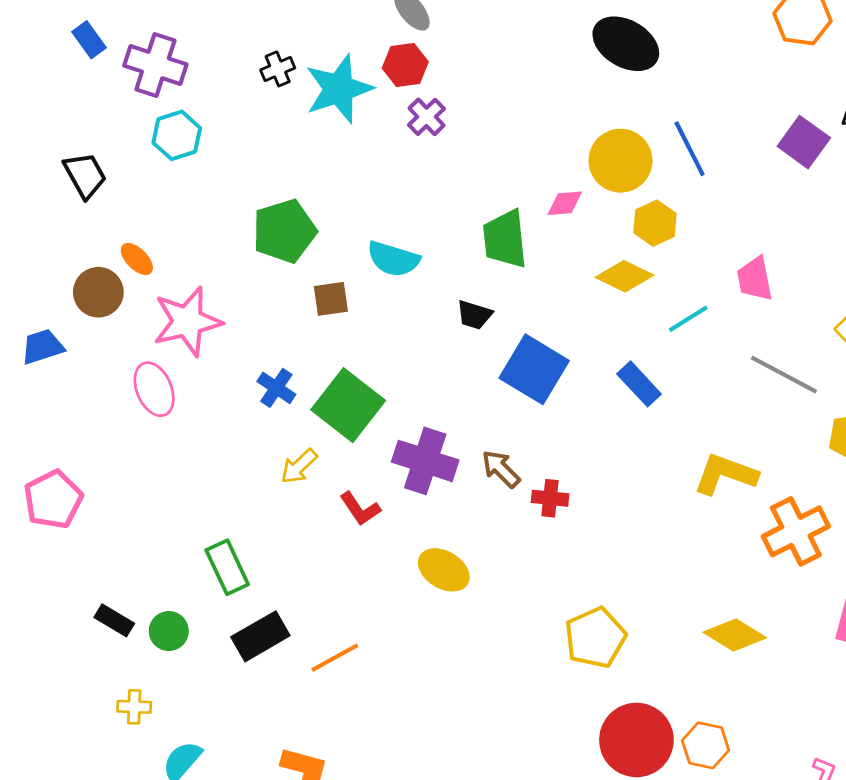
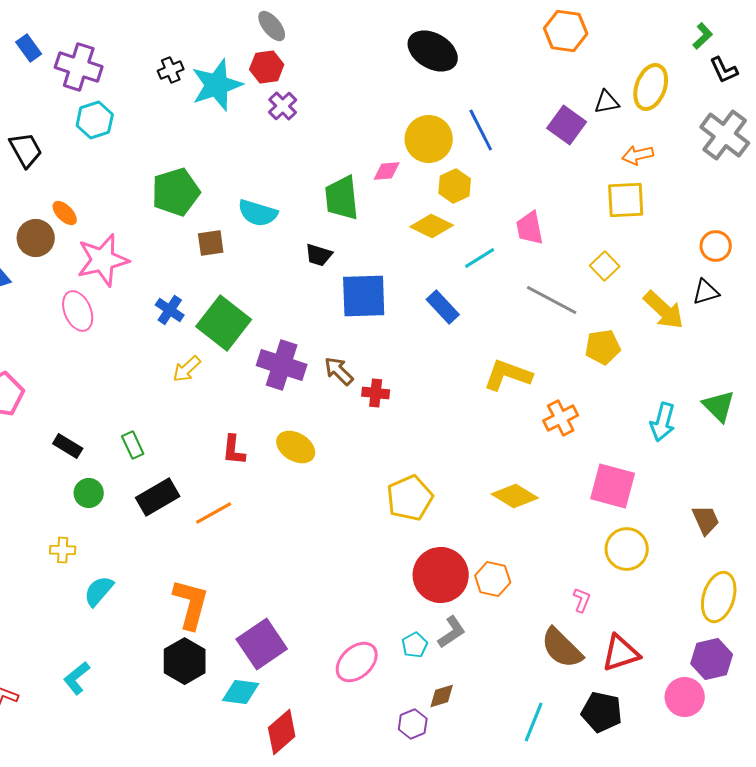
blue square: (534, 369) -> (364, 296), turned -33
red L-shape: (360, 509) -> (234, 450), moved, turned 40
orange cross: (796, 531) -> (561, 418), size x0.7
green rectangle: (227, 567) -> (133, 445), size x0.7
black rectangle: (114, 620) -> (68, 446), moved

